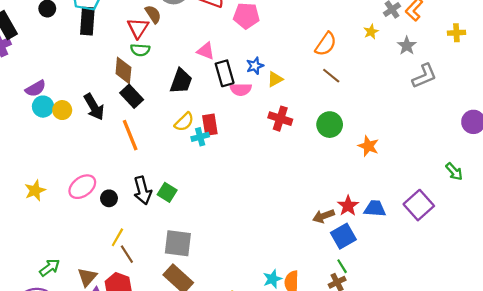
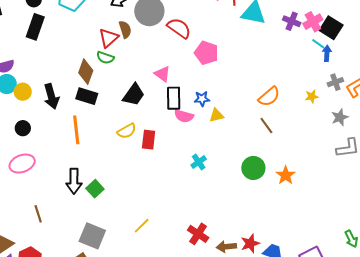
black rectangle: (87, 21) -> (35, 27), moved
black rectangle: (132, 96) -> (87, 96), turned -45
red cross: (280, 119) -> (198, 234), moved
cyan cross: (200, 137) -> (199, 162), moved, turned -35
orange star: (368, 146) -> (286, 175), moved
black circle: (109, 198) -> (23, 128), moved
yellow line: (117, 237) -> (142, 226), moved
brown line: (127, 254) -> (38, 214), moved

